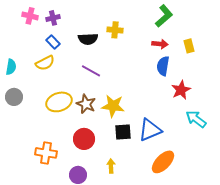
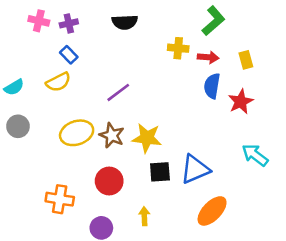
yellow cross: (115, 30) -> (178, 48), moved
black semicircle: (88, 39) -> (125, 22), moved
cyan semicircle: (11, 67) -> (14, 87), turned 49
purple line: (91, 71) -> (118, 92), turned -66
red star: (181, 90) -> (241, 102), moved

